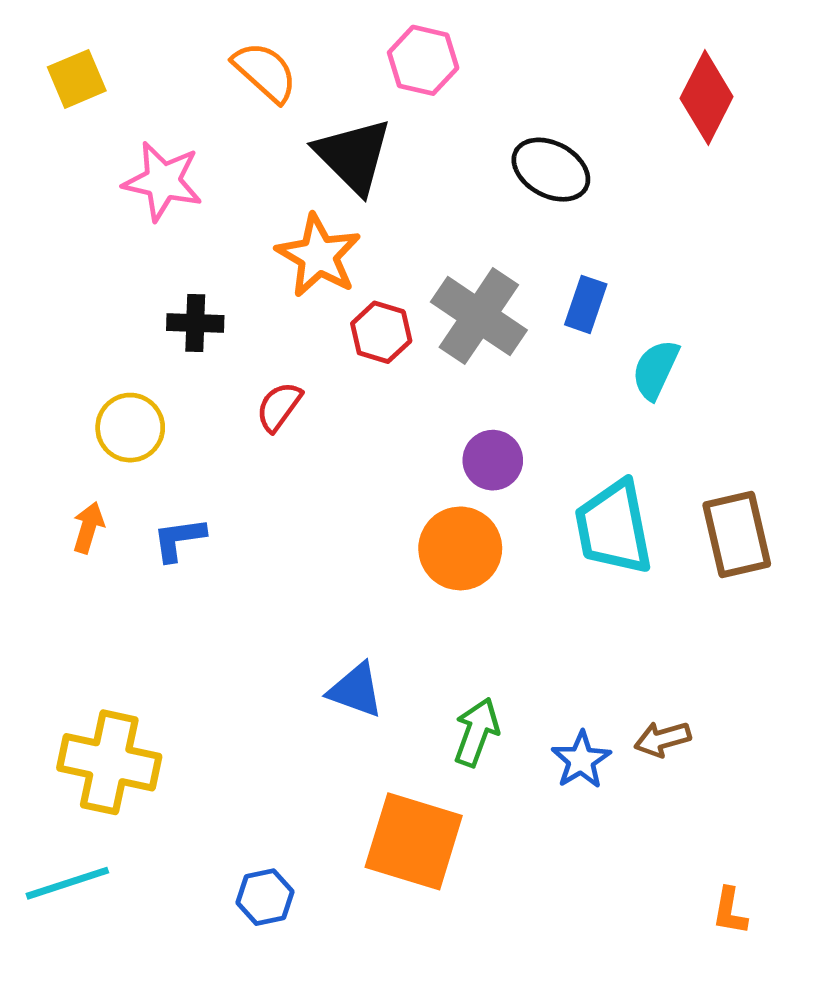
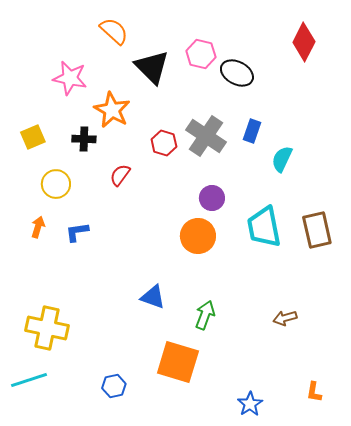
pink hexagon: (423, 60) -> (201, 54), moved
yellow square: (77, 79) -> (33, 137), moved
orange star: (318, 256) -> (112, 110), moved
blue star: (581, 760) -> (250, 404), moved

